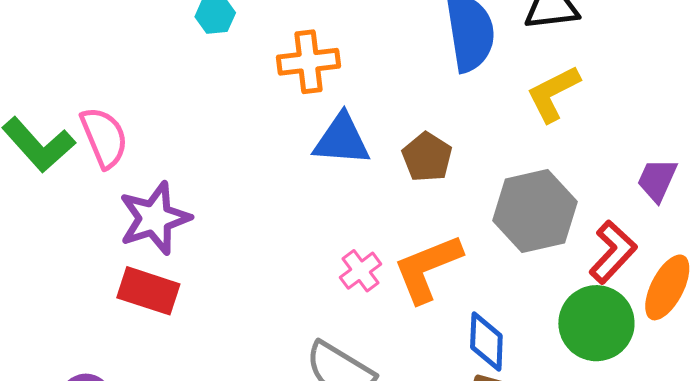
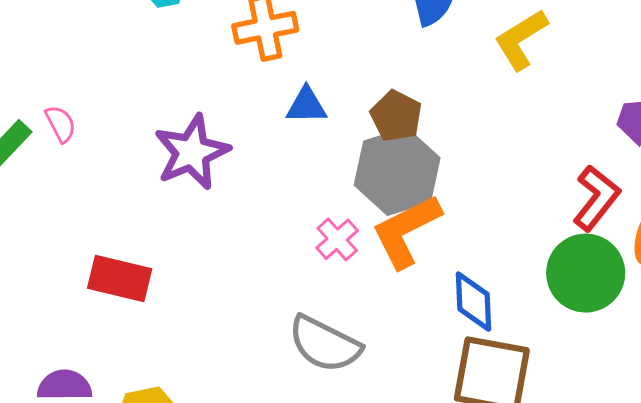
pink semicircle: (104, 137) -> (61, 124), size x0.6
blue triangle: (342, 140) -> (306, 105), size x0.7
gray hexagon: (535, 211) -> (397, 171), moved
purple star: (155, 218) -> (192, 152), moved

